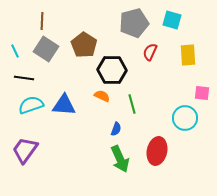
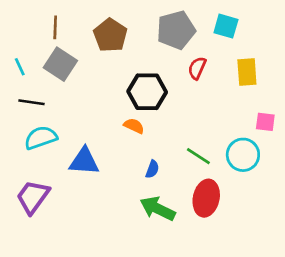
brown pentagon: (84, 45) -> (110, 35), moved
green line: (132, 104) -> (198, 156), moved, turned -42
blue triangle: (64, 105) -> (84, 161), moved
green arrow: (120, 159) -> (158, 209), turned 140

